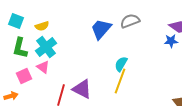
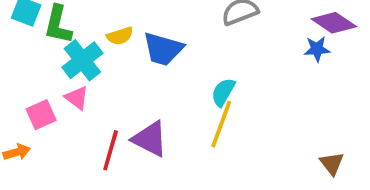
yellow semicircle: (42, 26) -> (120, 36), moved
blue trapezoid: (101, 29) -> (163, 49), moved, turned -115
green L-shape: (20, 48) -> (58, 25), moved

